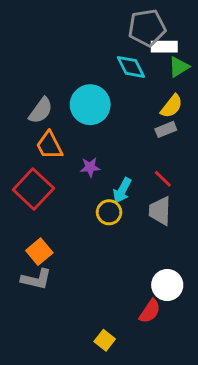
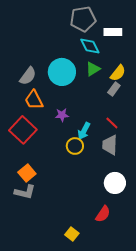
gray pentagon: (147, 28) -> (83, 19), moved
green triangle: (179, 67) -> (93, 69), moved
gray rectangle: (166, 129) -> (114, 89), turned -32
white circle: (167, 285) -> (115, 183), moved

